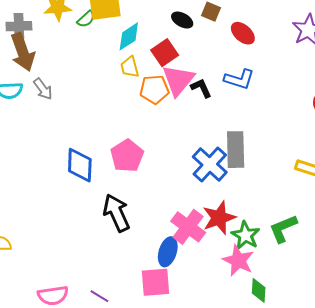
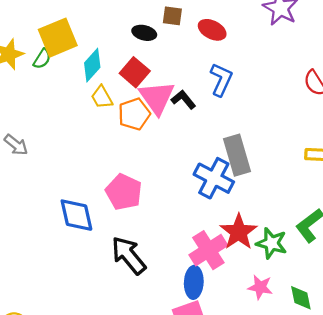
blue L-shape: (239, 79) -> (221, 80), turned -68
pink cross: (188, 227) -> (208, 250), turned 36
pink star: (238, 261) -> (260, 287), moved, size x0.7

